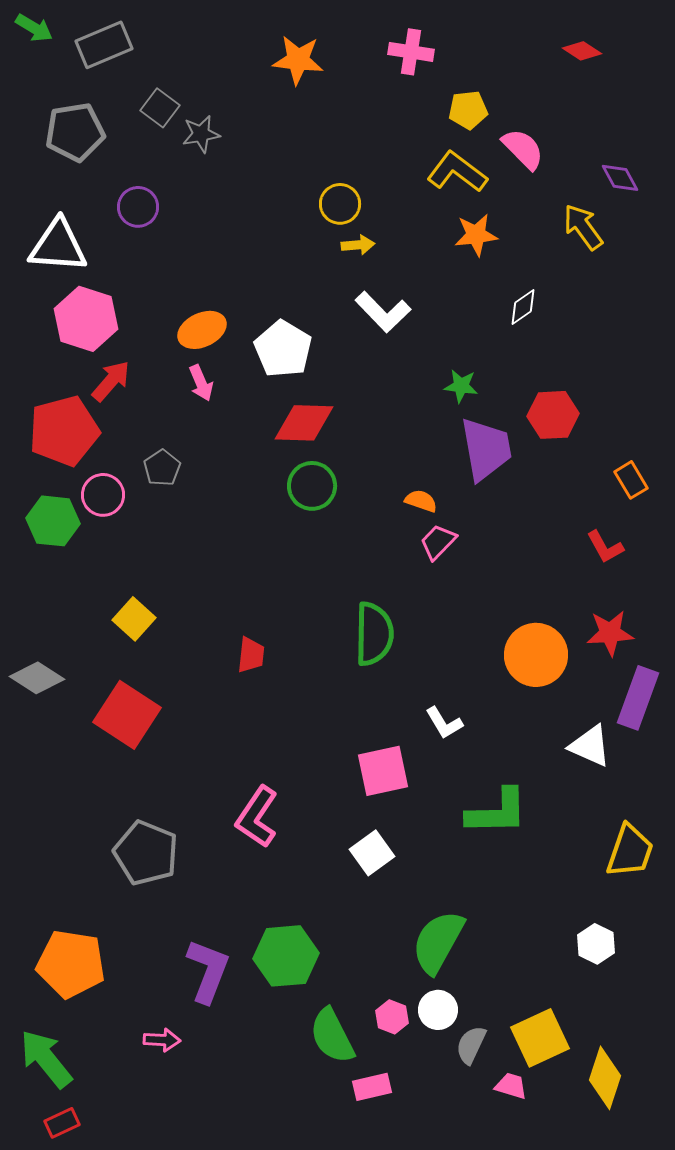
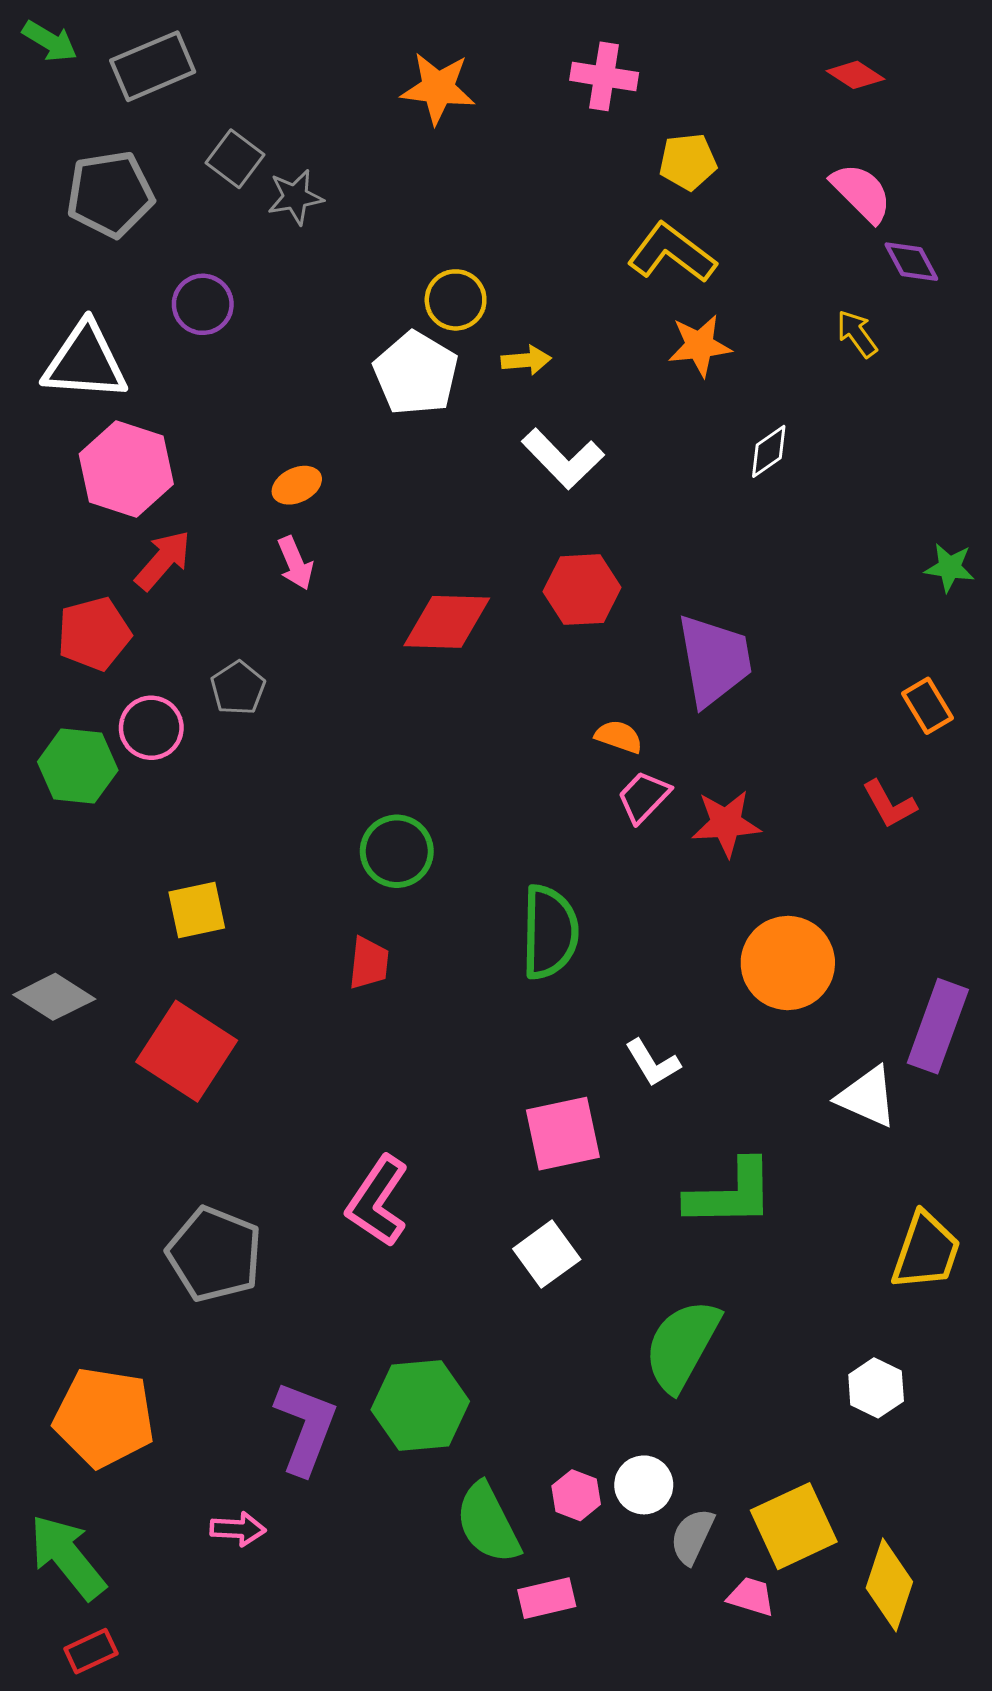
pink semicircle: (523, 149) -> (861, 193), moved
yellow circle: (340, 204) -> (456, 300), moved
yellow arrow: (583, 227) -> (857, 334), size x0.7
orange ellipse: (202, 330) -> (297, 485), size x0.7
white pentagon: (283, 349) -> (416, 373), moved
green star: (461, 386) -> (950, 567), moved
red hexagon: (553, 415) -> (582, 590), moved
red pentagon: (64, 431) -> (94, 634), size x0.7
green circle: (312, 486) -> (397, 851), moved
yellow square: (134, 619) -> (197, 910), turned 36
red star: (610, 633) -> (726, 823), moved
green semicircle: (438, 942) -> (682, 1345), moved

